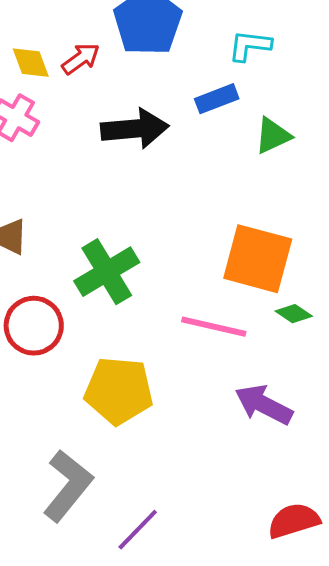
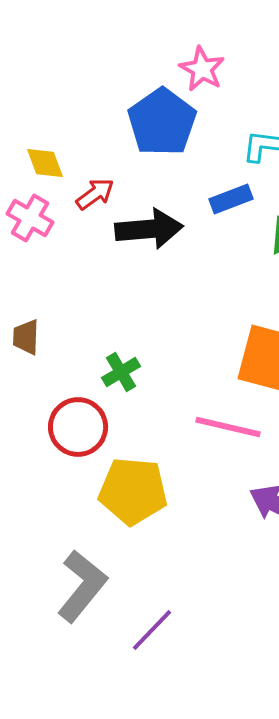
red arrow: (81, 59) -> (95, 194), moved
green cross: (107, 272) -> (121, 372), size x0.6
red circle: (34, 326) -> (78, 427), moved

